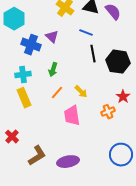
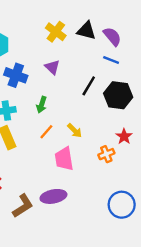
blue line: (86, 33) -> (111, 60), moved
purple triangle: (52, 37) -> (52, 67), moved
black line: (93, 54) -> (89, 86), turned 42
purple ellipse: (68, 162) -> (53, 196), moved

